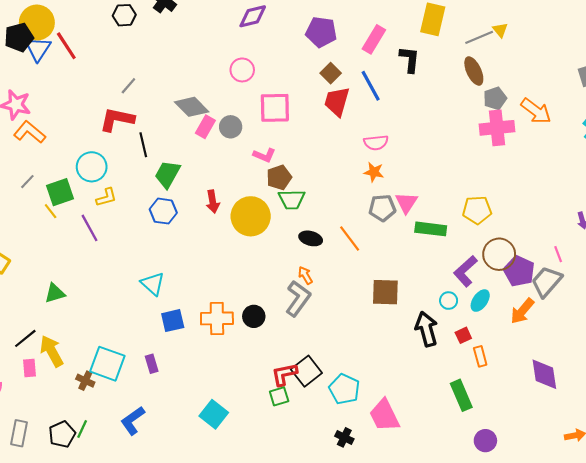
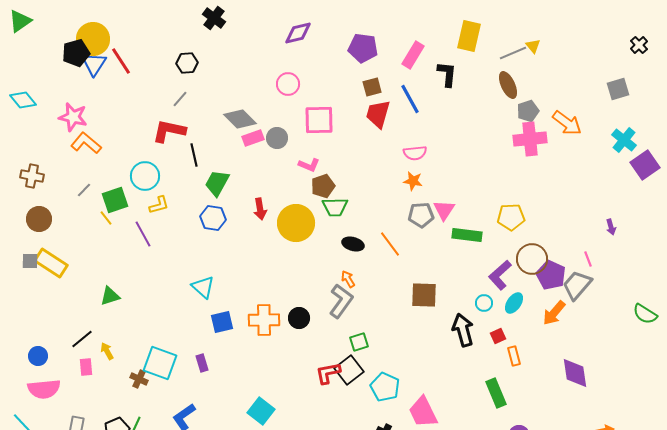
black hexagon: (124, 15) -> (187, 63), moved
brown square: (331, 73) -> (372, 87), turned 30
pink rectangle: (205, 127) -> (253, 138), turned 40
yellow arrow: (52, 351) -> (107, 351), size x0.6
green square: (279, 396) -> (359, 342), moved

